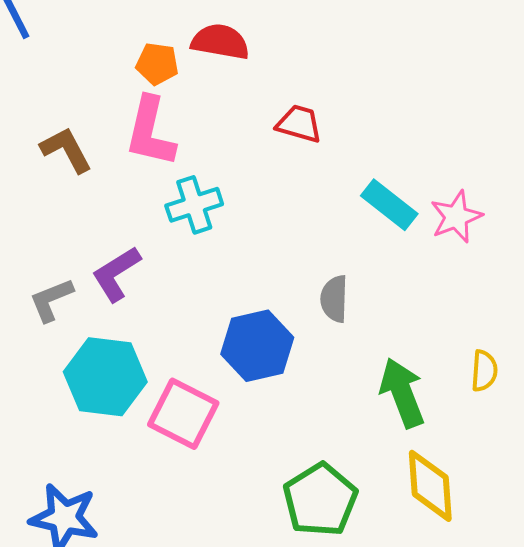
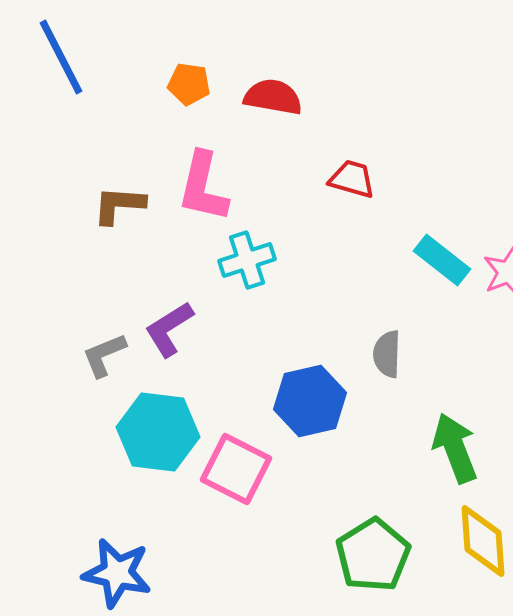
orange pentagon: (157, 64) -> (189, 84), moved
brown L-shape: (66, 150) -> (119, 205), turned -58

